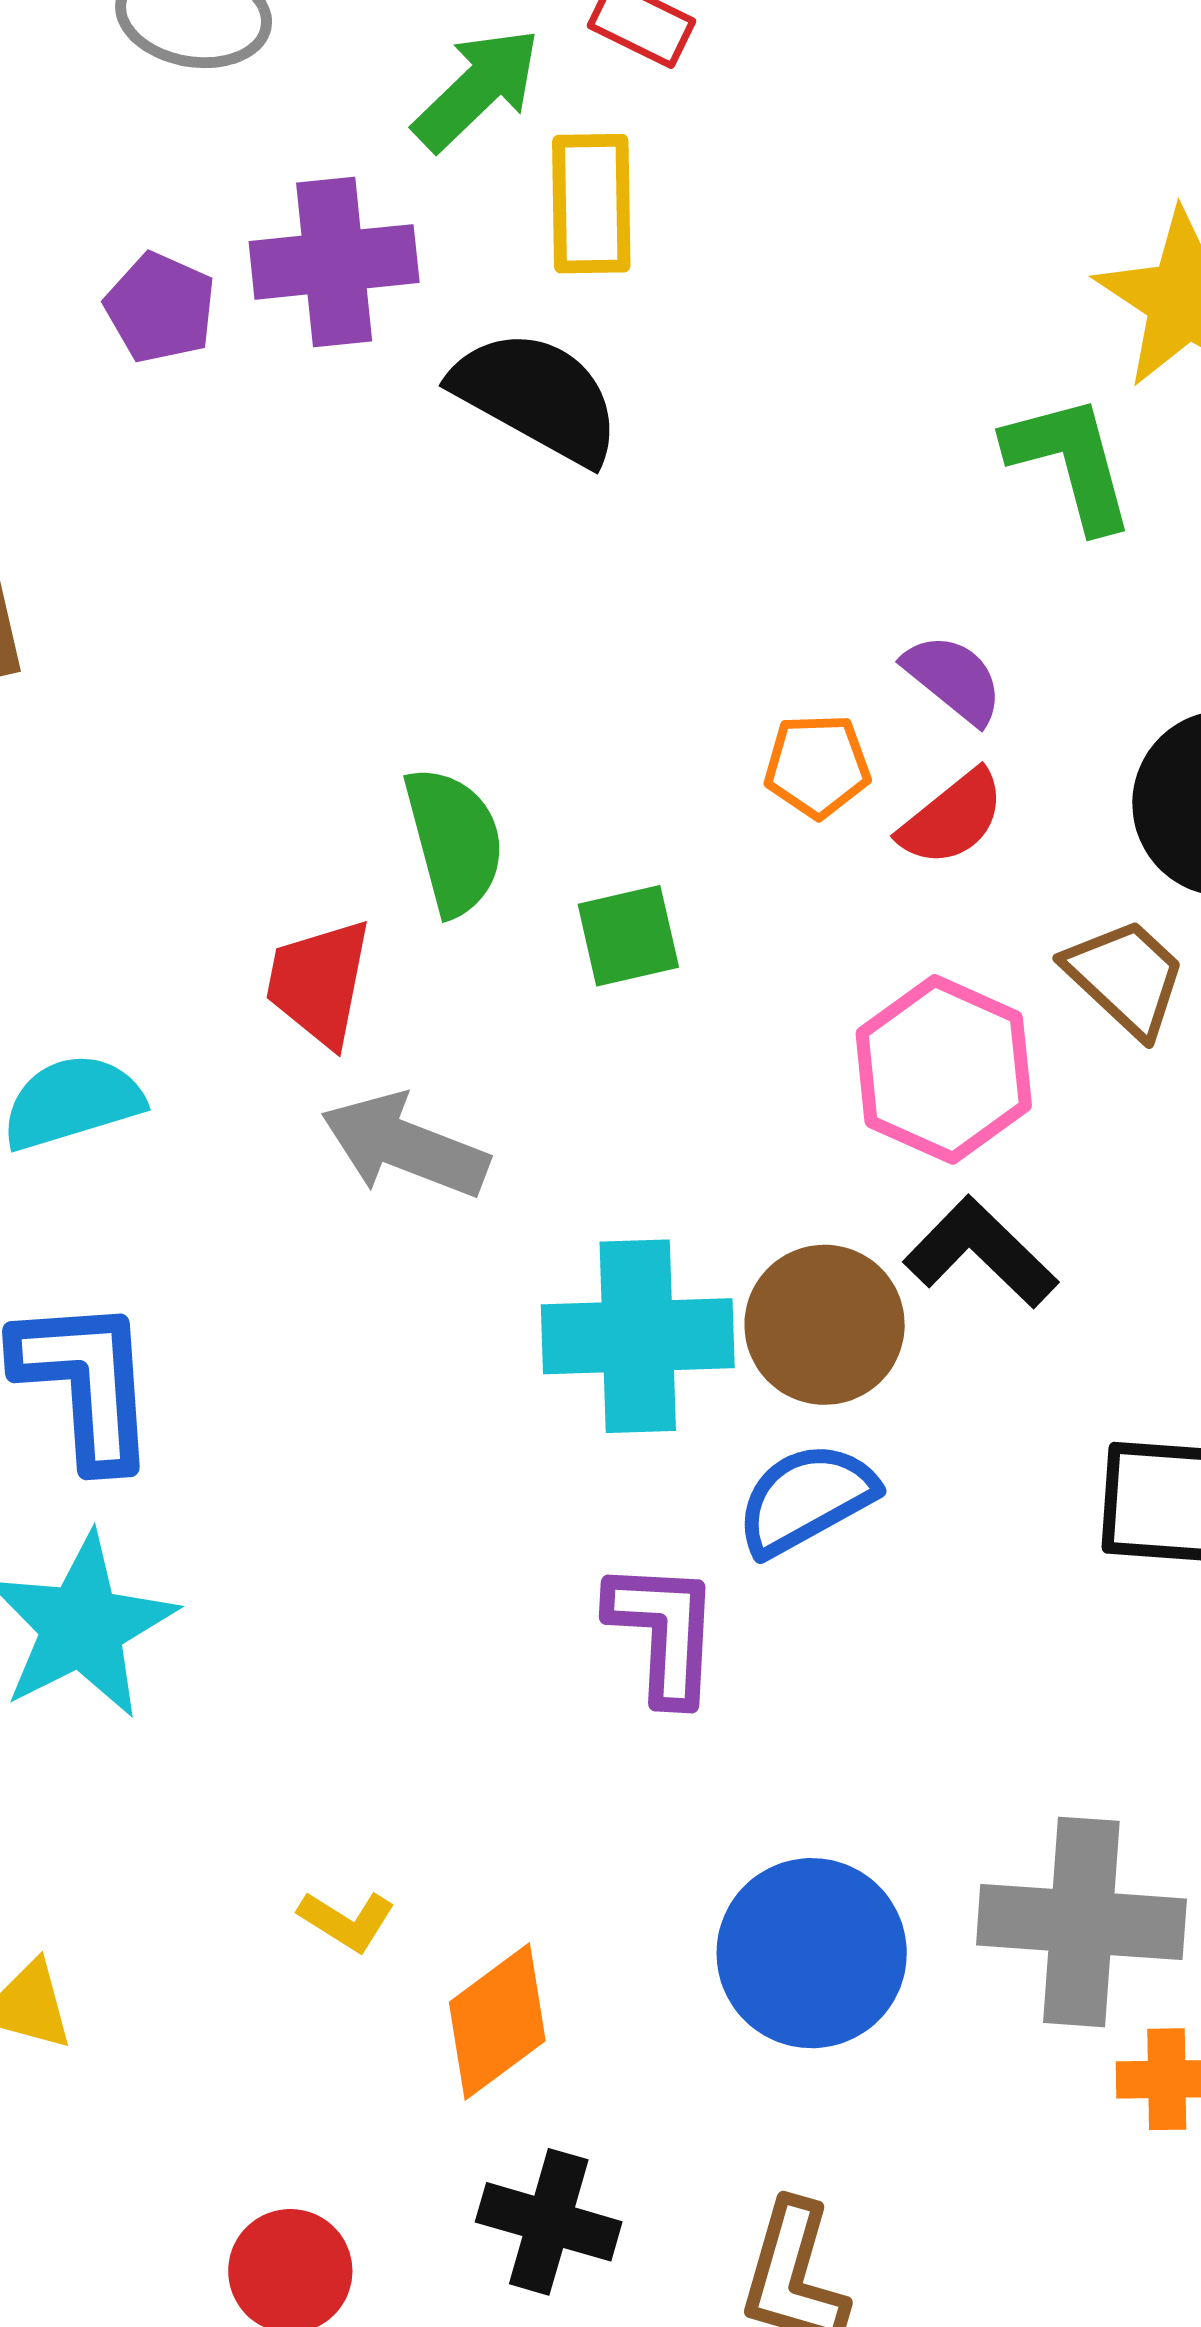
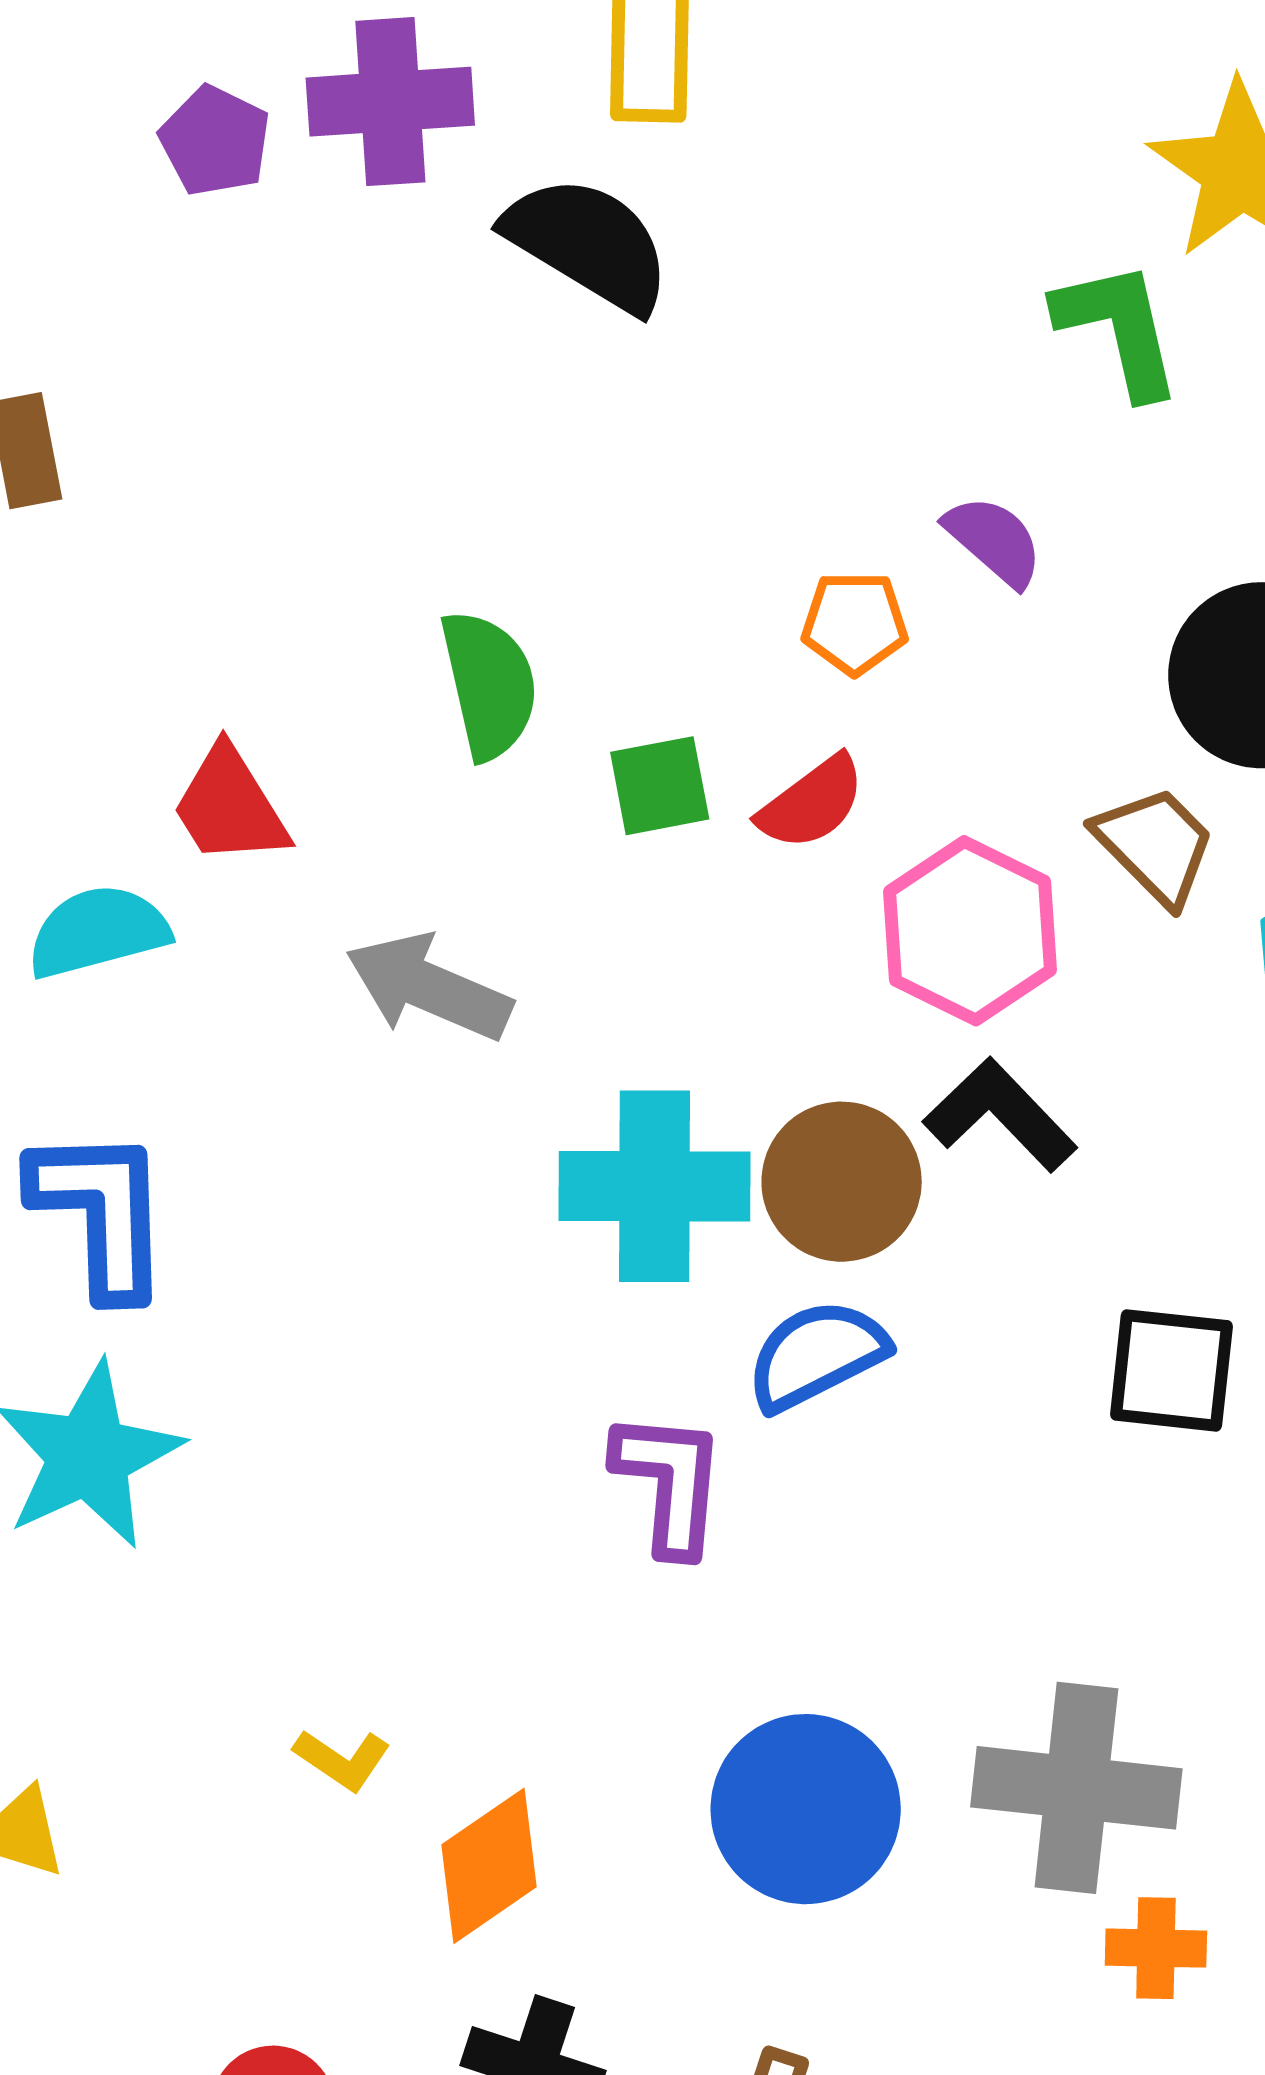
red semicircle: (952, 818) -> (812, 803), moved
red trapezoid: (319, 982) -> (230, 806), moved, turned -45

